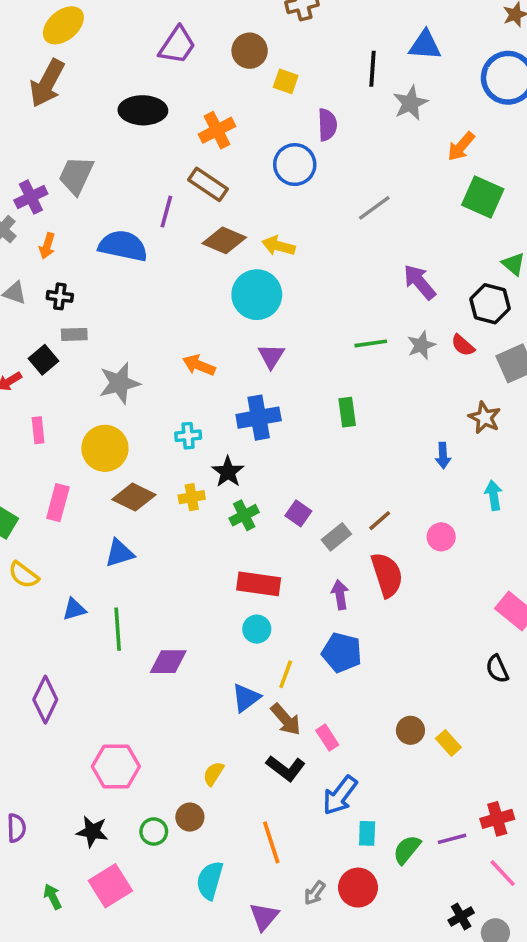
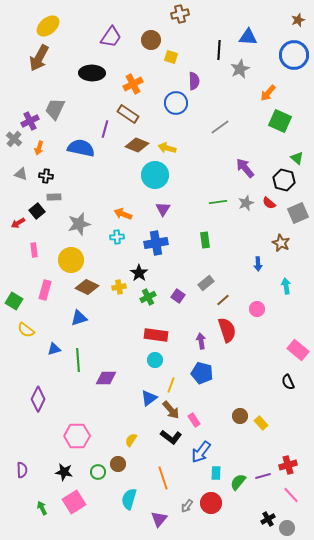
cyan cross: (188, 436) -> (117, 237), moved
gray rectangle: (336, 537) -> (206, 283), moved

